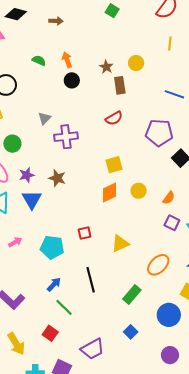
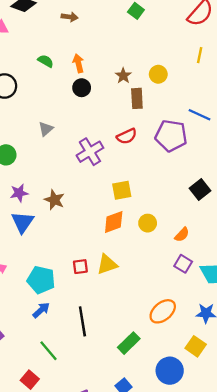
purple pentagon: (159, 133) -> (171, 136), moved
purple cross: (66, 137) -> (90, 152), moved, turned -30
yellow triangle: (120, 244) -> (107, 264), moved
blue arrow: (54, 284) -> (41, 310), moved

